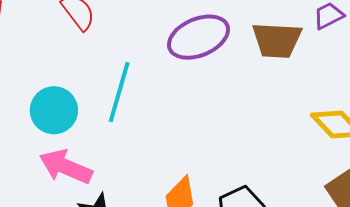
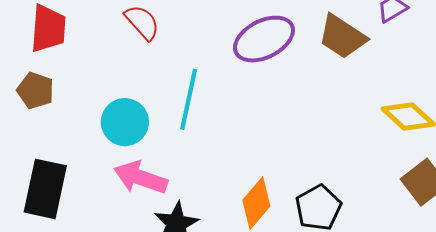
brown trapezoid: (277, 40) -> (342, 37), turned 34

